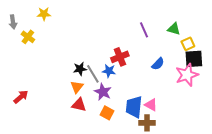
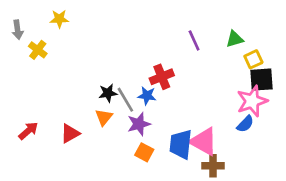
green triangle: (174, 29) -> (235, 39), turned -32
blue semicircle: (158, 64) -> (245, 124), moved
purple star: (103, 92) -> (139, 124), turned 30
red triangle: (79, 105) -> (70, 133), moved, turned -42
pink triangle: (151, 105) -> (204, 142), size x1.6
brown cross: (147, 123) -> (213, 166), moved

